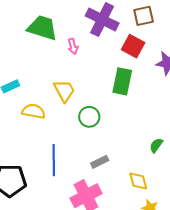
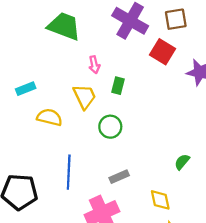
pink arrow: (73, 46) -> (94, 65), moved
green rectangle: (122, 81) -> (118, 86), moved, size x0.6

